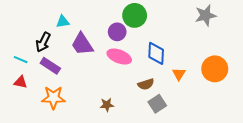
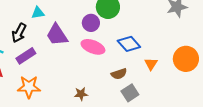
blue diamond: (156, 53) -> (129, 44), turned -45
purple rectangle: (50, 66) -> (26, 56), turned -66

